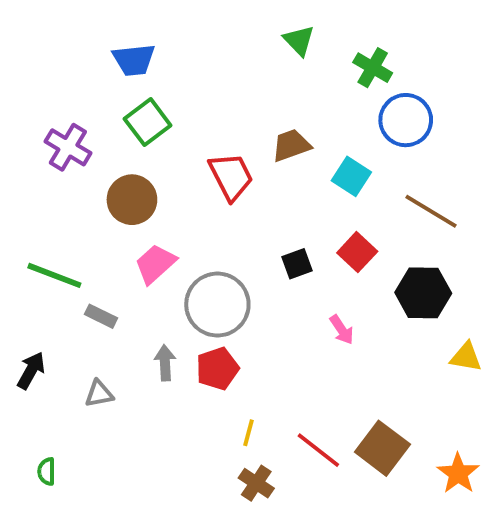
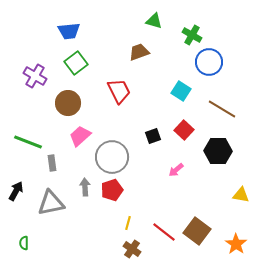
green triangle: (299, 40) -> (154, 21), turned -30
brown trapezoid: (291, 145) -> (139, 52), moved
gray rectangle: (101, 316) -> (52, 163), turned 56
pink arrow: (342, 330) -> (176, 170), turned 84
yellow triangle: (466, 357) -> (241, 195), moved
gray triangle: (99, 394) -> (51, 203), size x1.8

